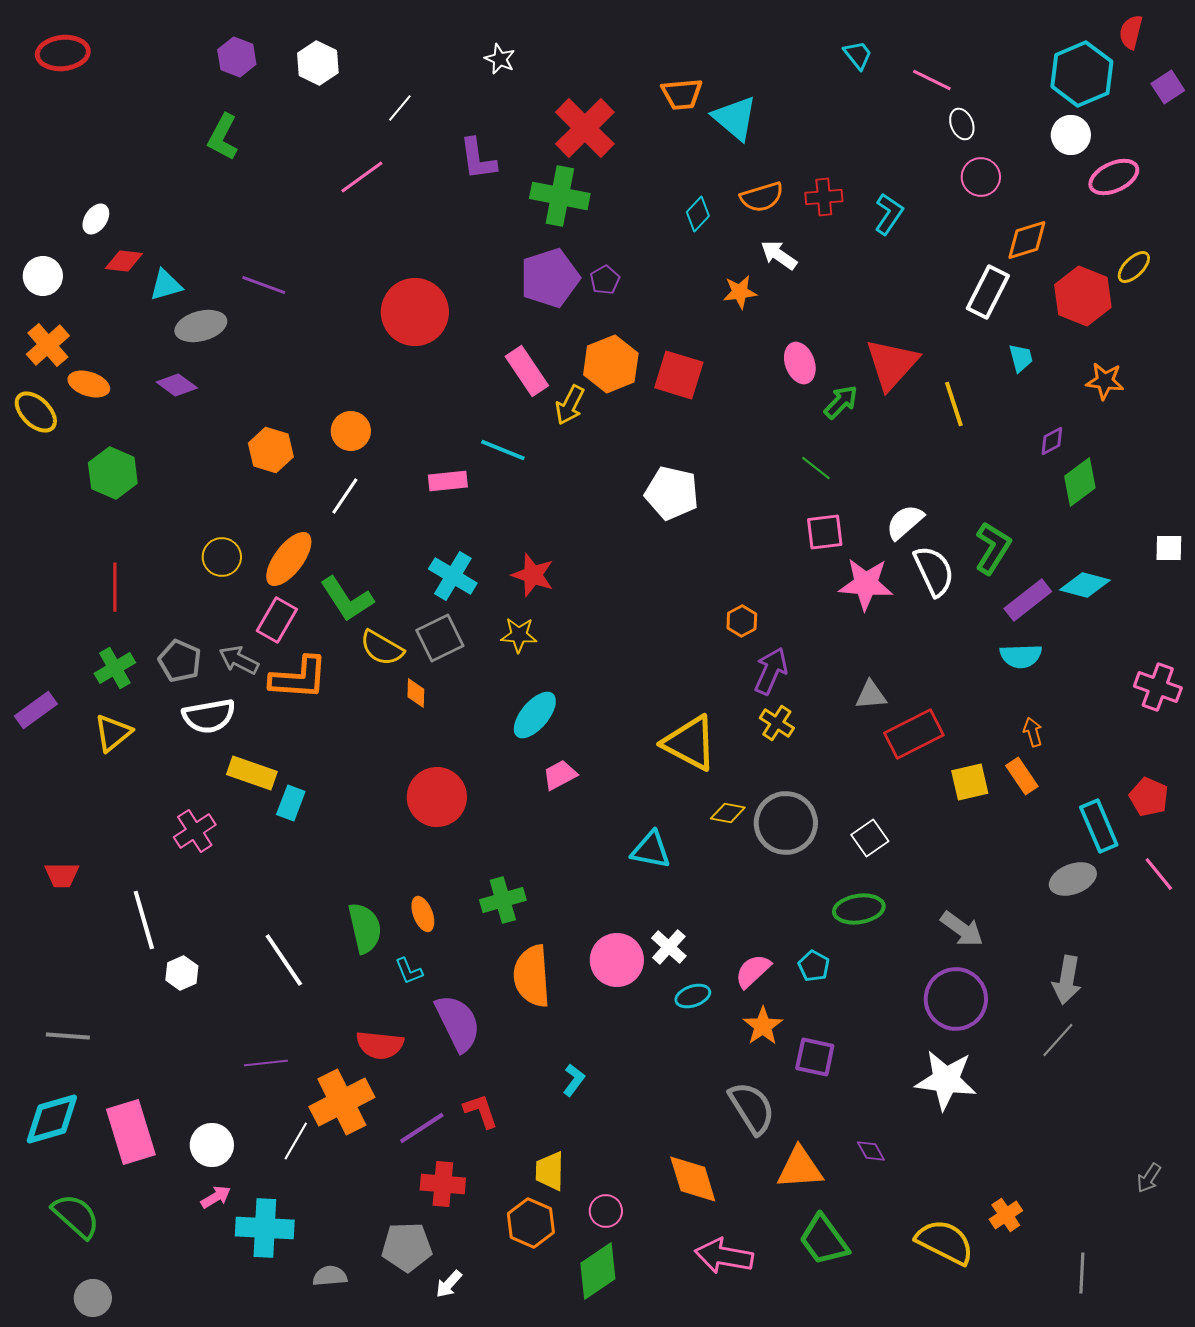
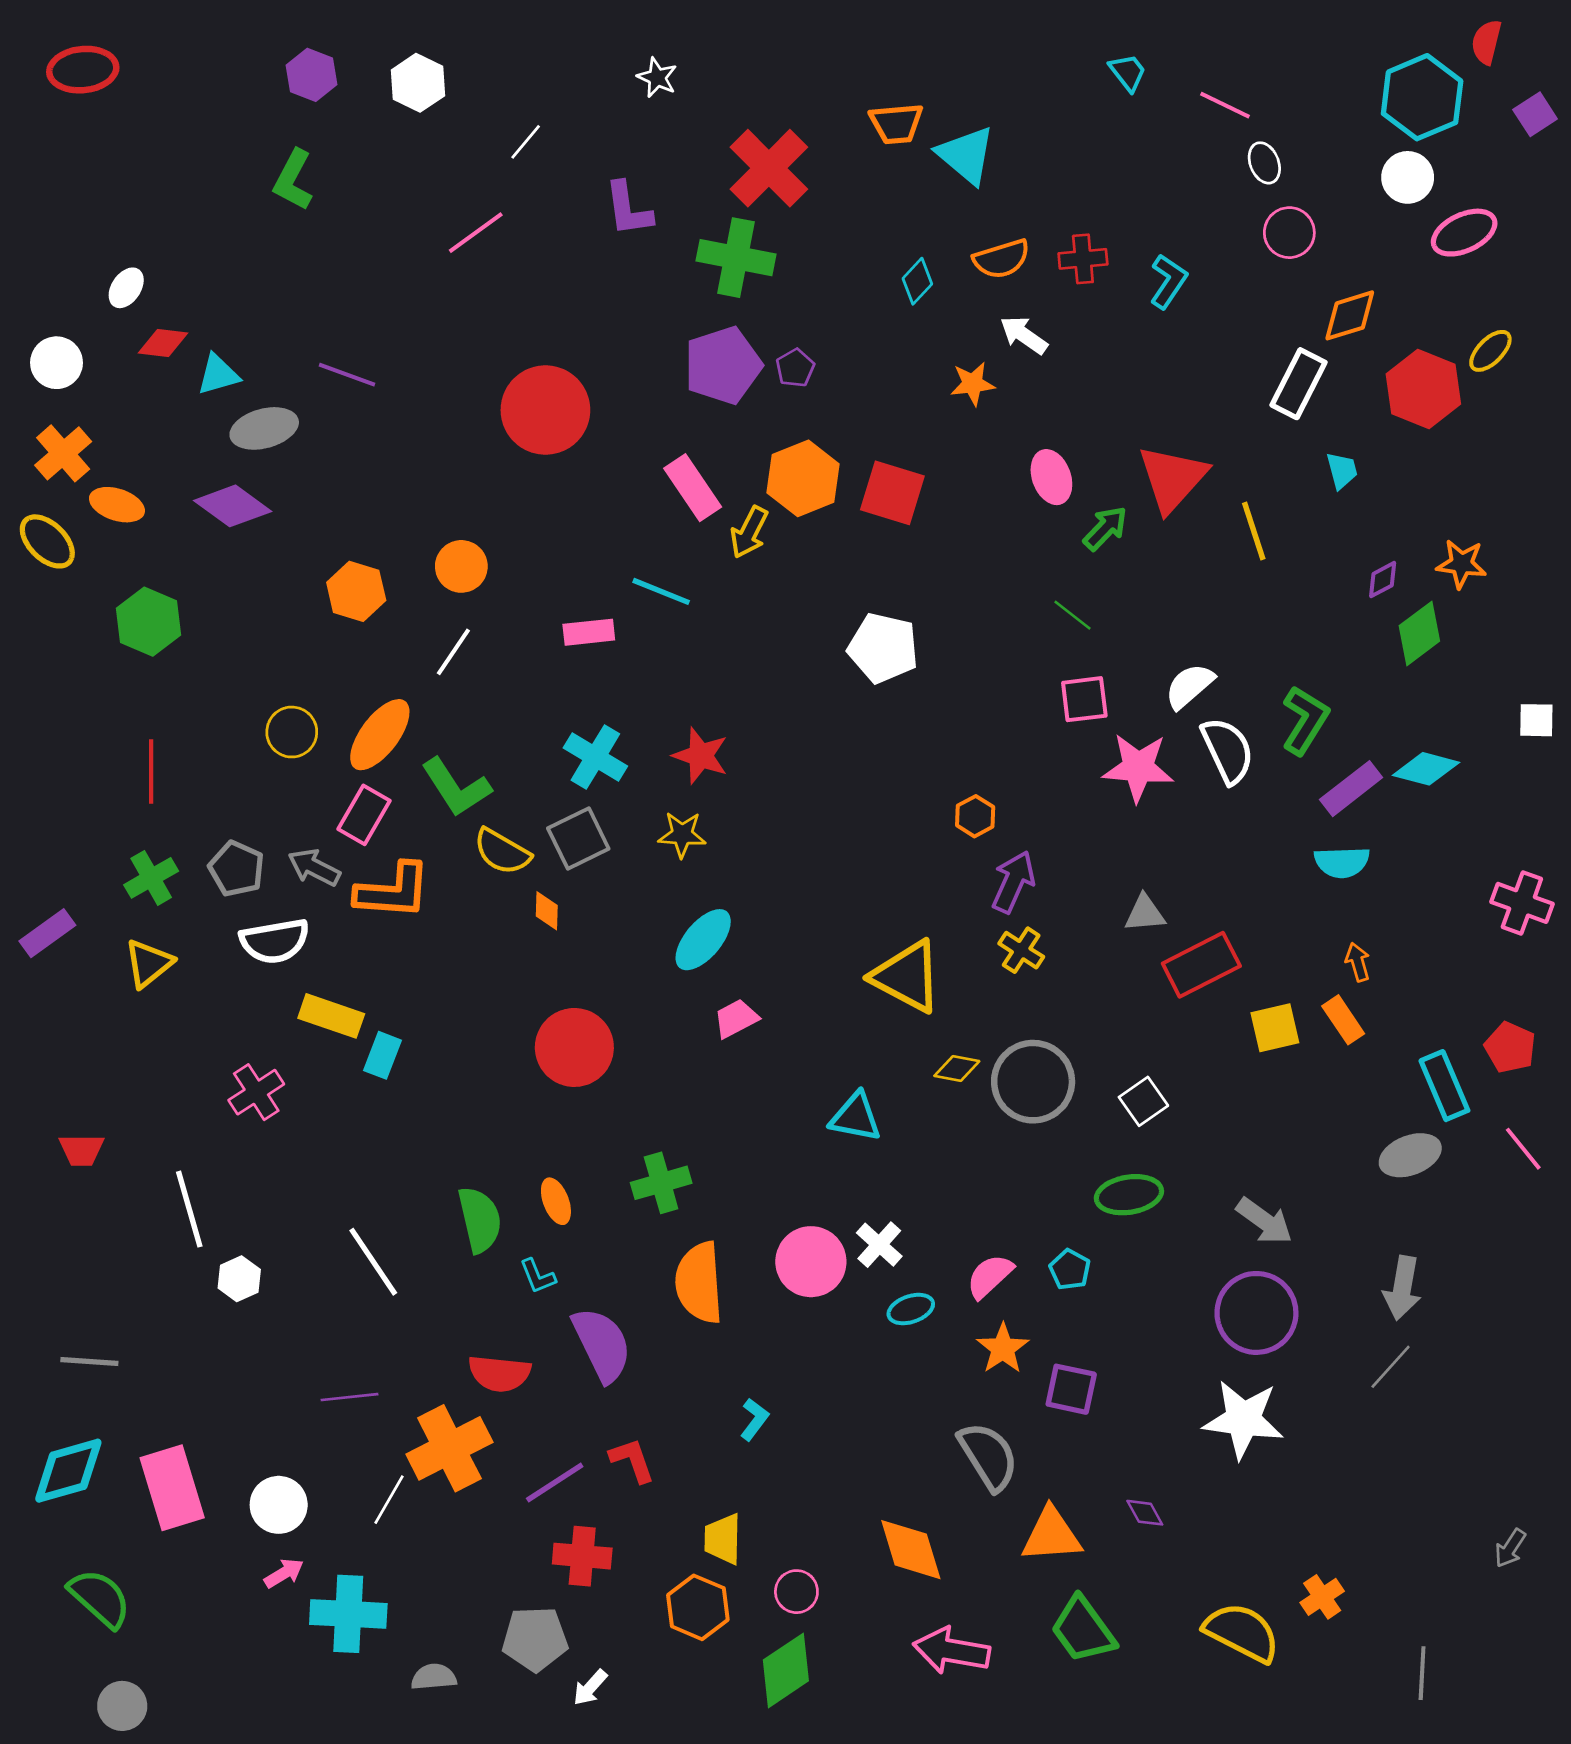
orange star: (1105, 381) -> (1461, 564), moved
purple diamond: (177, 385) -> (233, 506), size x1.4

